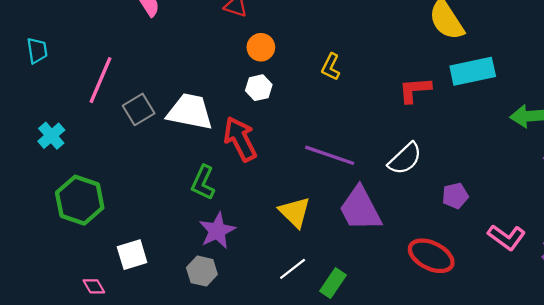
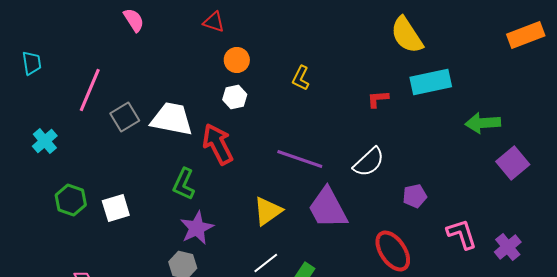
red L-shape: (415, 90) -> (378, 99), size x0.7
green hexagon: (80, 200) -> (71, 200), size x0.7
yellow triangle: (295, 212) -> (268, 211), turned 40
pink L-shape: (506, 237) -> (462, 234), turned -144
white square: (132, 255) -> (116, 208), moved
red ellipse: (431, 256) -> (393, 251), turned 30

